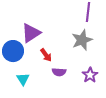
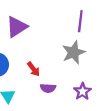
purple triangle: (31, 33) -> (17, 27), moved

